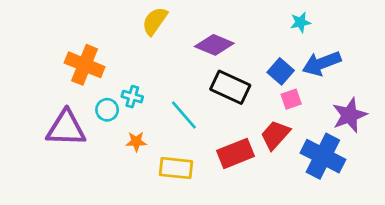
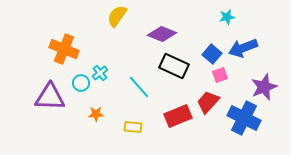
cyan cross: (132, 97) -> (100, 73), turned 35
orange star: (136, 142) -> (96, 114), moved
yellow rectangle: (176, 168) -> (133, 127), size x0.7

